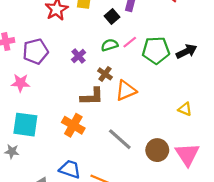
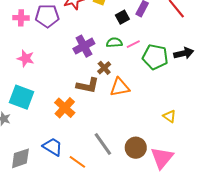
purple pentagon: (35, 51) -> (47, 16), moved
black arrow: (186, 51) -> (184, 53), moved
purple cross: (79, 56) -> (84, 46), size x1.5
gray line: (120, 139) -> (103, 144), moved

